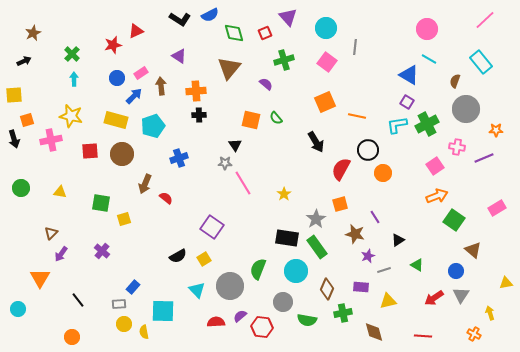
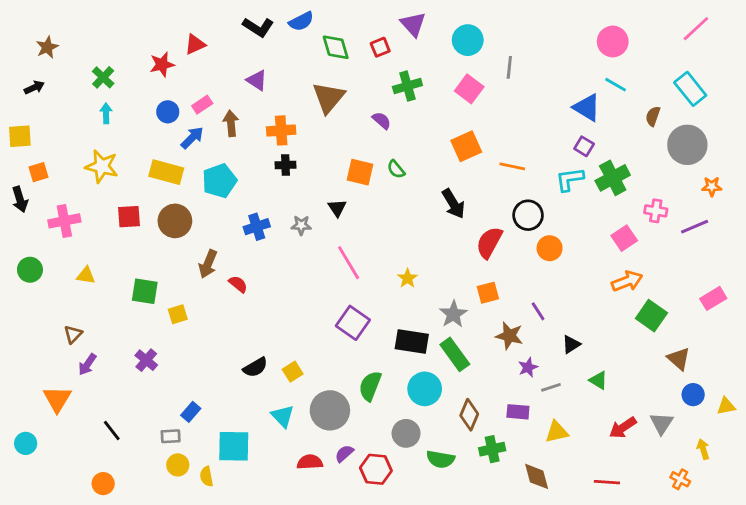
gray circle: (466, 109) -> (687, 145), moved
pink cross: (51, 140) -> (64, 221), moved
gray star: (225, 163) -> (301, 225), moved
purple square: (212, 227) -> (353, 323), moved
blue circle: (456, 271) -> (693, 395), moved

